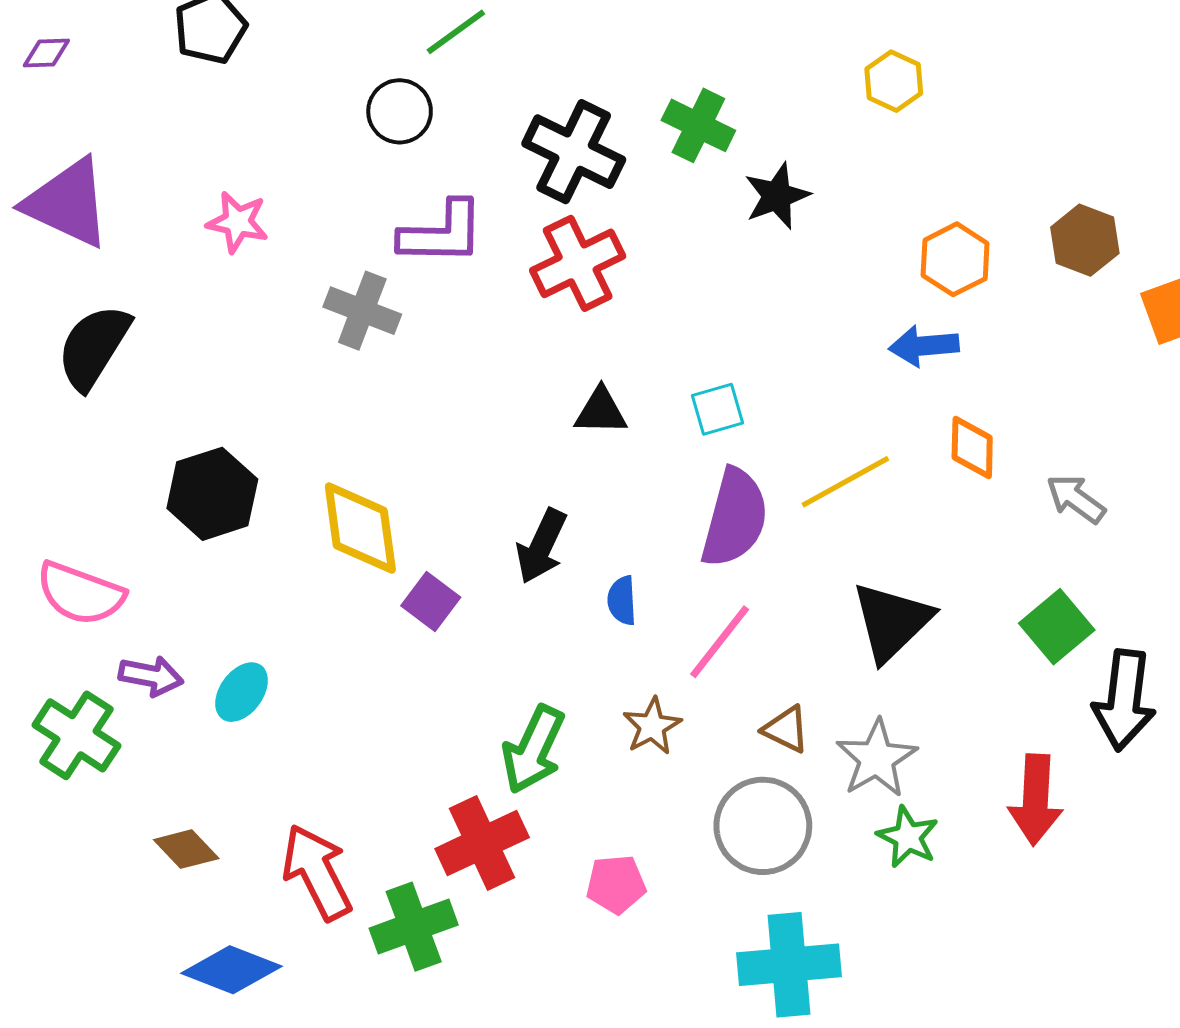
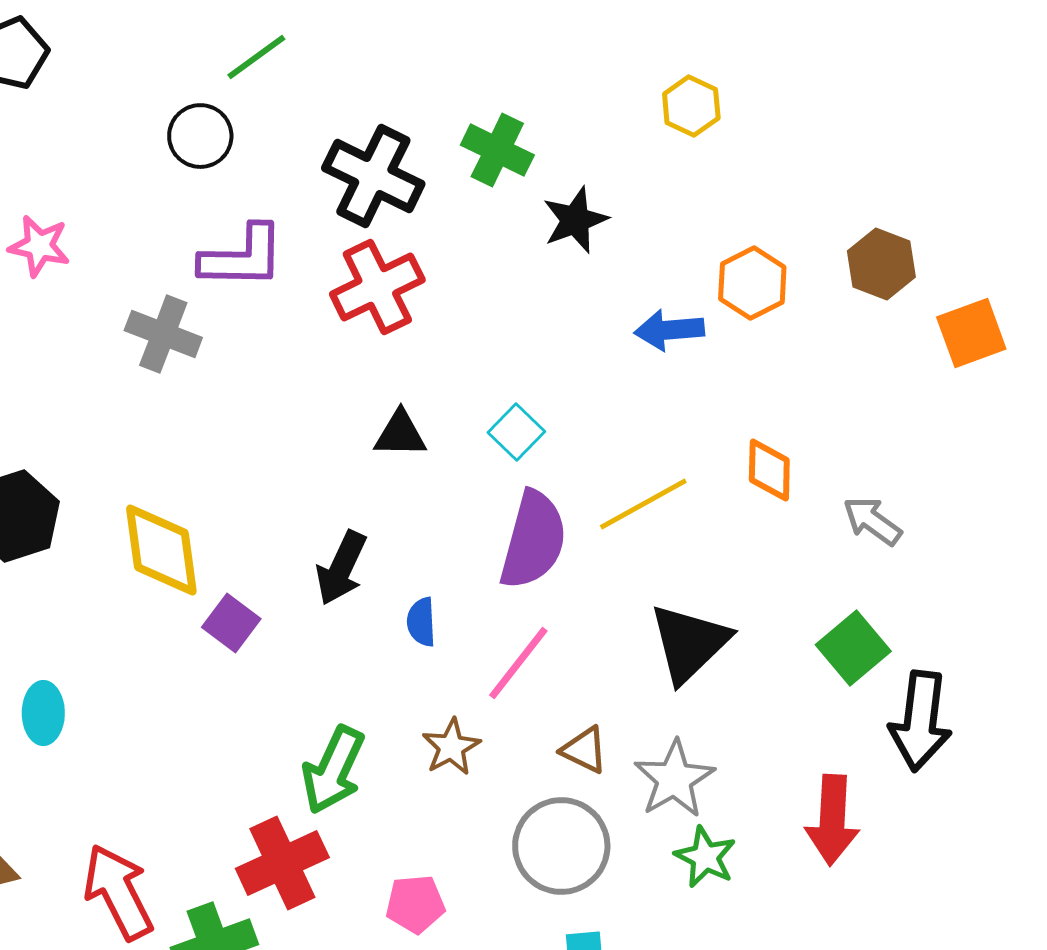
blue arrow: (924, 346) -> (669, 330), moved
cyan square: (718, 409) -> (516, 432), turned -30
cyan ellipse: (242, 692) -> (43, 713), turned -36

